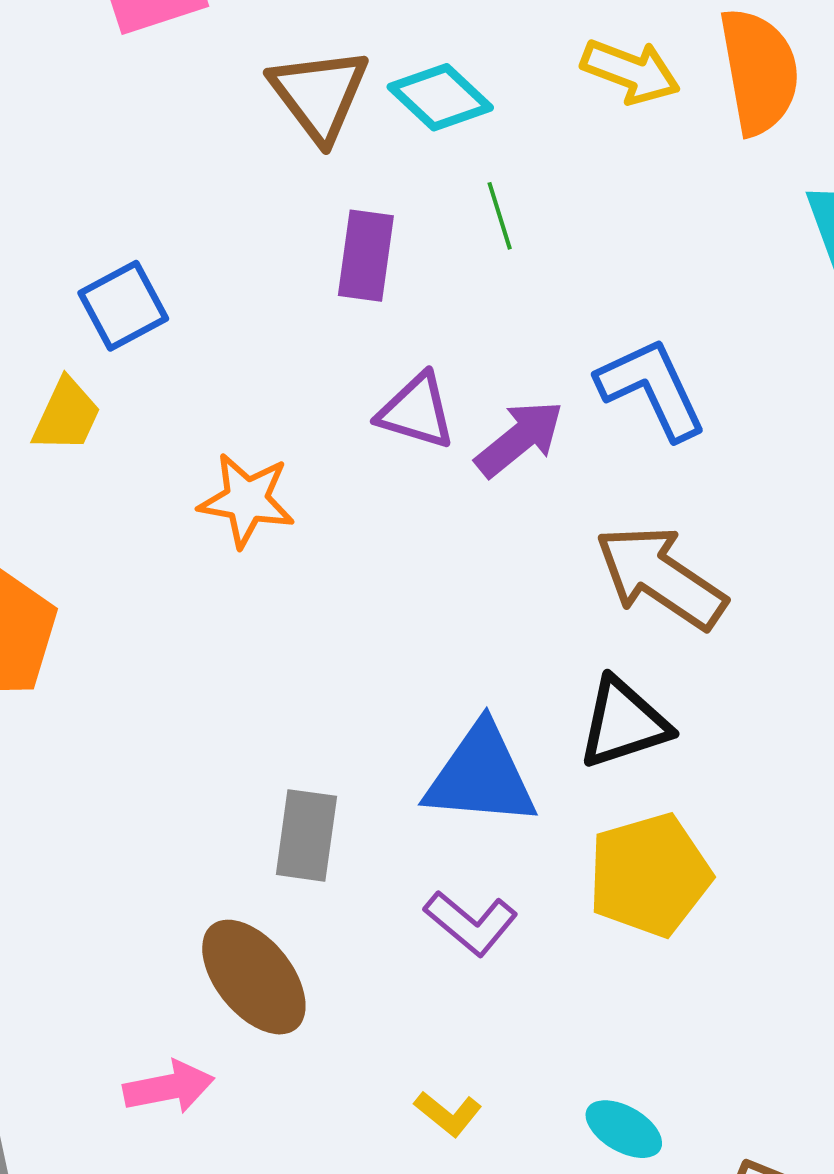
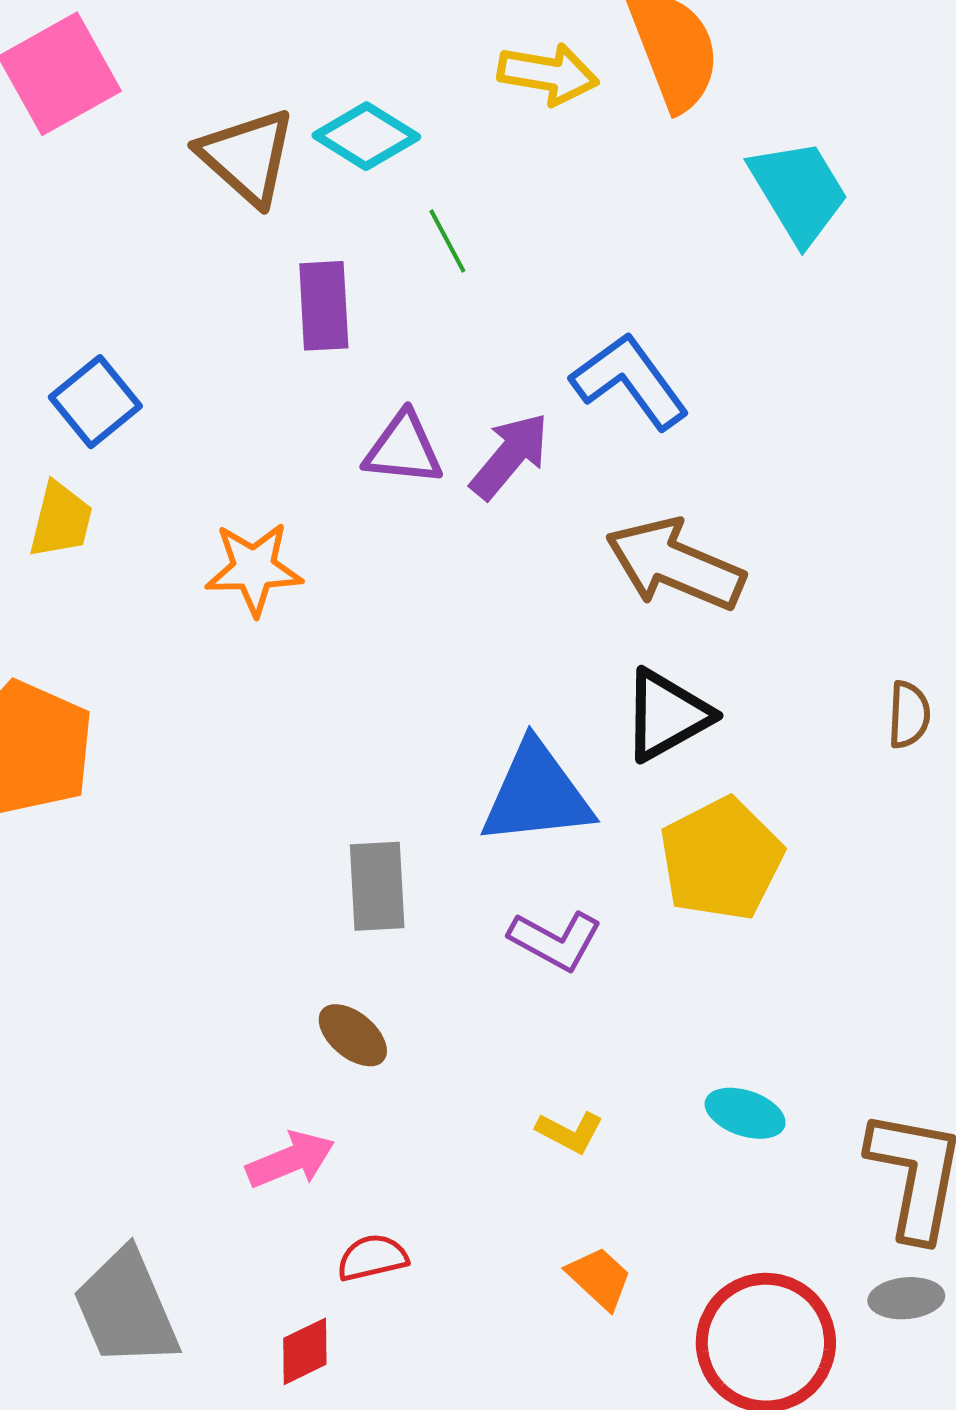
brown ellipse: (254, 977) -> (353, 1035), size x0.6

